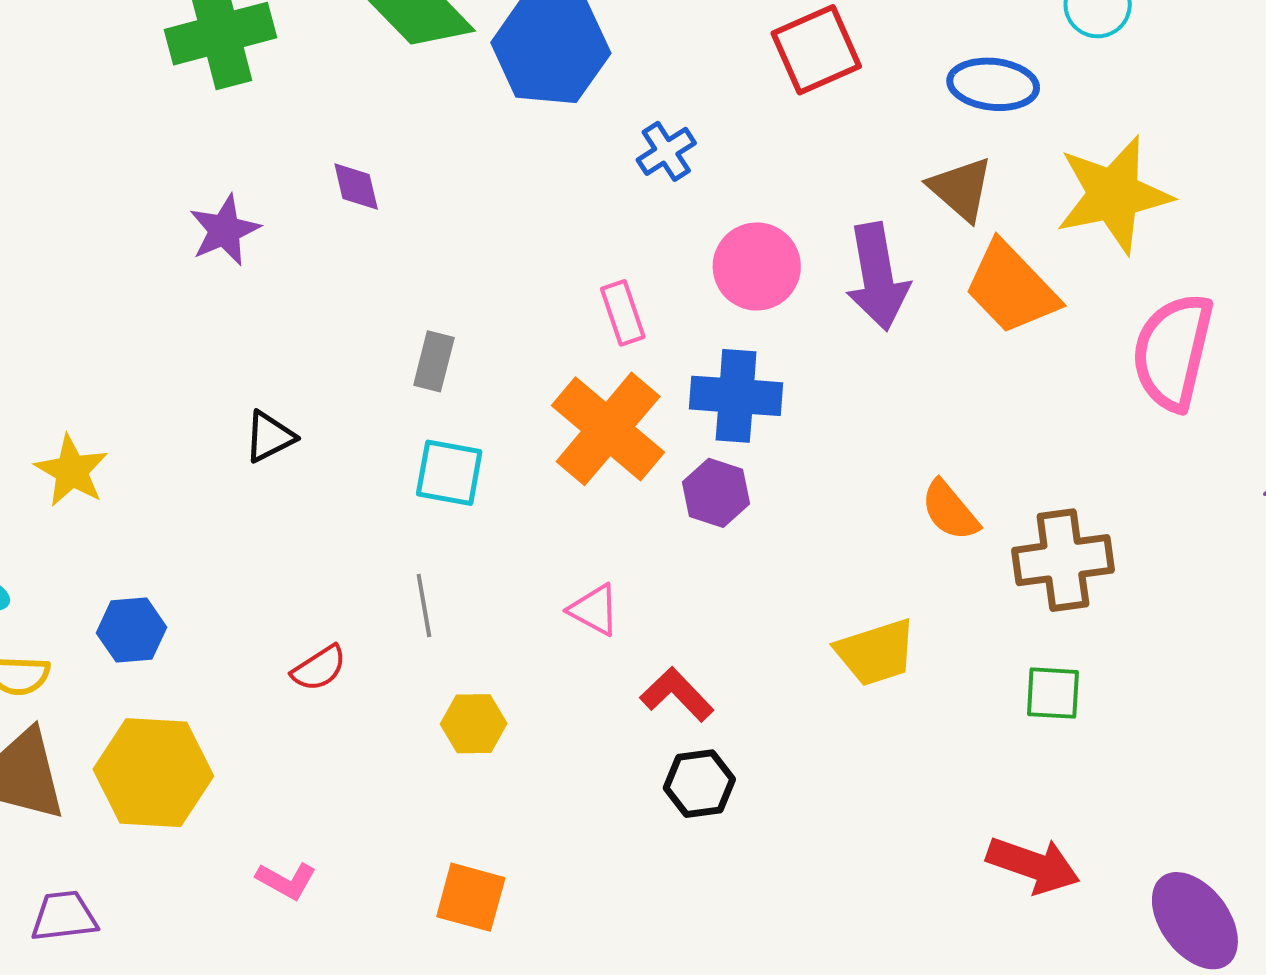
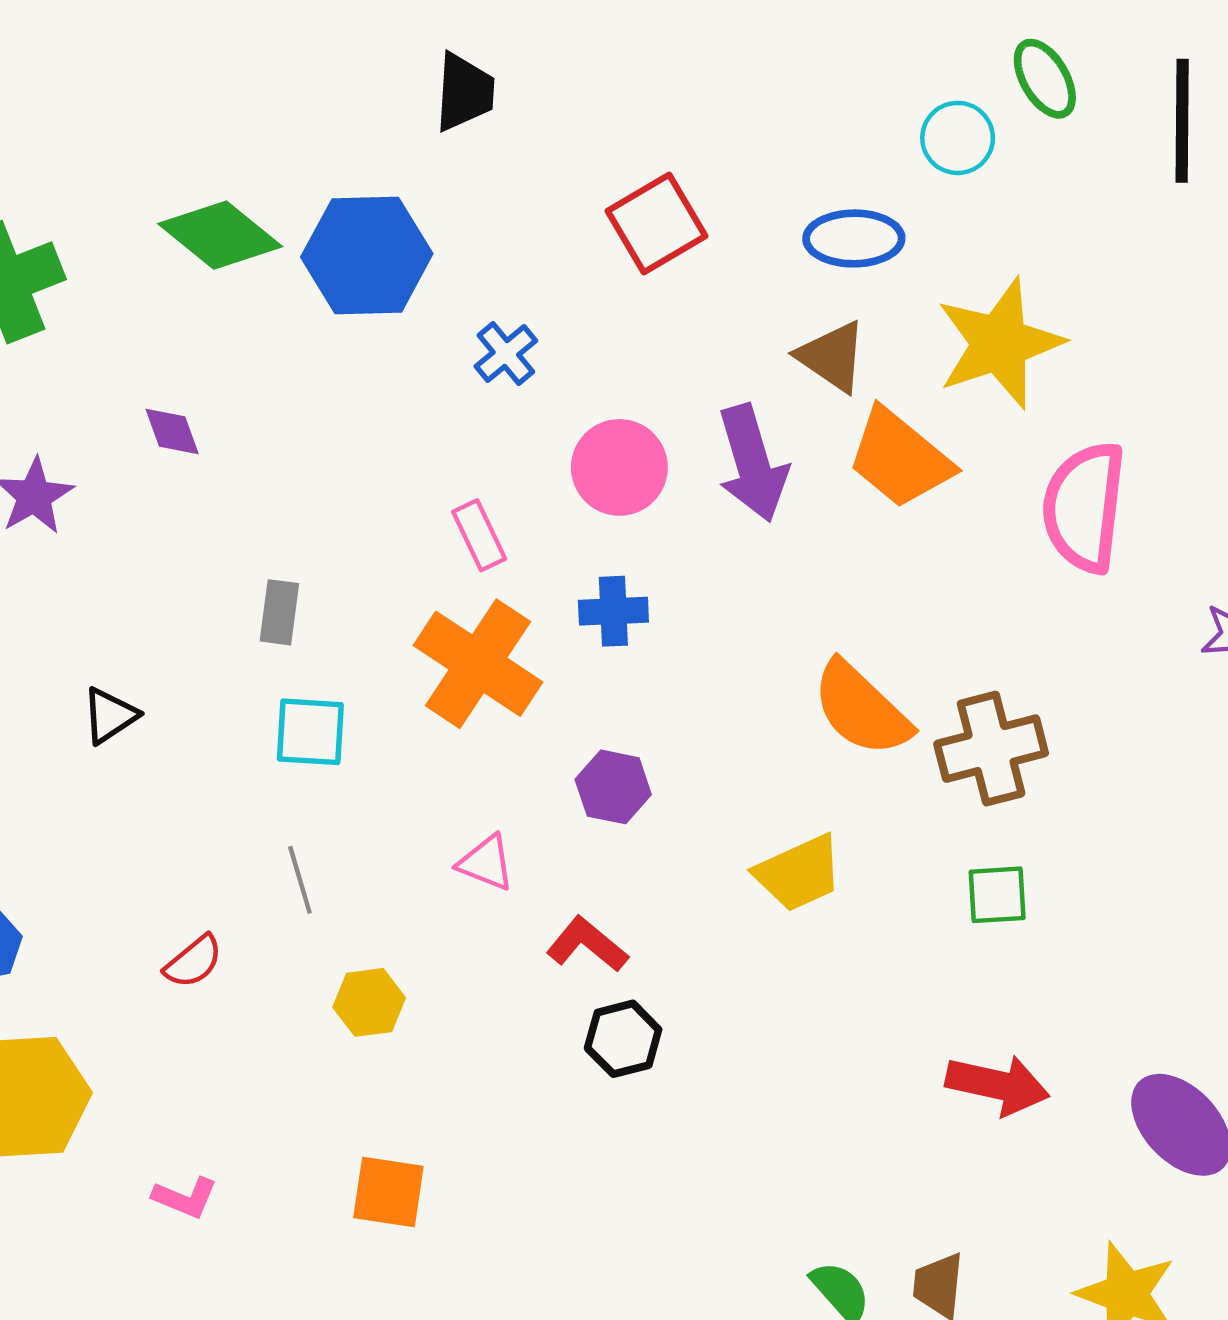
blue cross: (736, 396) -> (613, 611), size x0.7
purple hexagon: (716, 493) -> (613, 787), moved
orange semicircle: (950, 511) -> (861, 709), size x1.5

